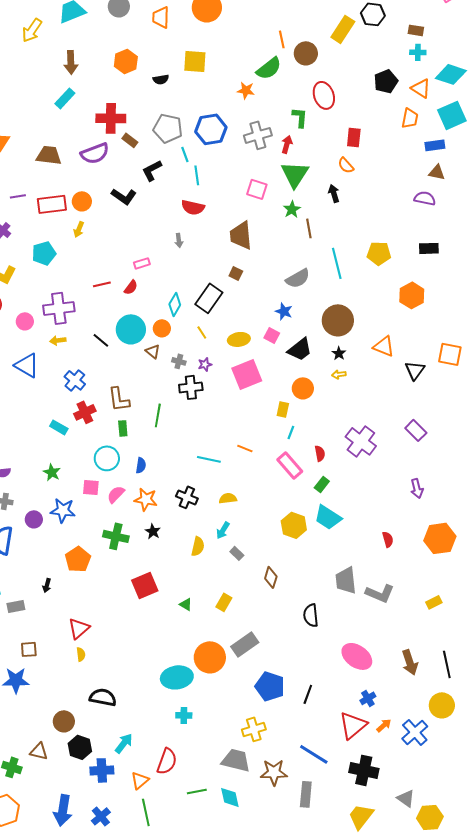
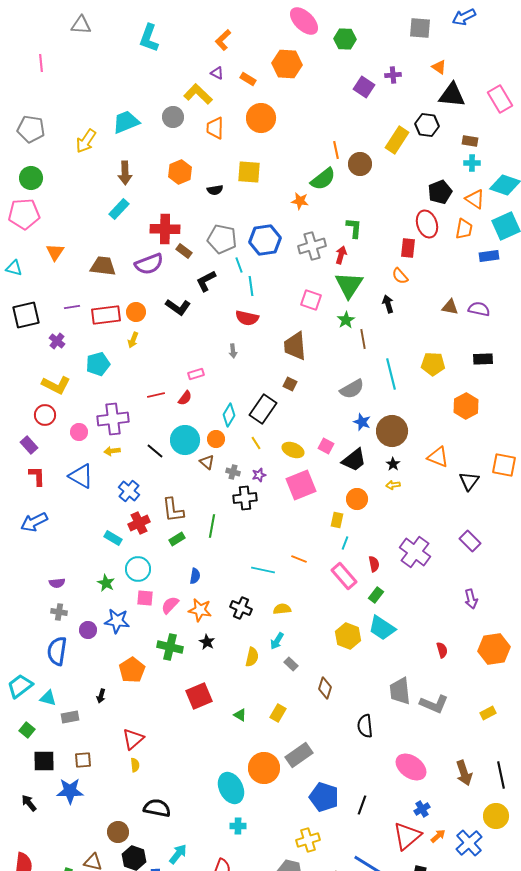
red ellipse: (324, 95) -> (427, 224), moved
brown triangle: (437, 172) -> (450, 307), moved
blue star: (284, 311) -> (362, 422), moved
yellow ellipse: (239, 339) -> (293, 450), turned 30
green rectangle: (123, 428) -> (177, 539), turned 63
cyan circle: (107, 458) -> (138, 569), moved
cyan ellipse: (177, 677) -> (231, 788), turned 72

